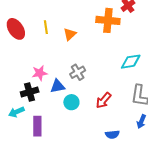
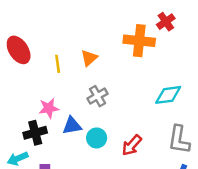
yellow line: (46, 27) -> (58, 64), moved
gray cross: (78, 72) -> (97, 96), moved
cyan circle: (71, 102) -> (97, 138), moved

